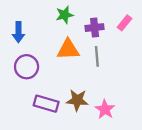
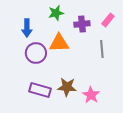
blue arrow: (18, 32) -> (27, 28), moved
gray line: (97, 56) -> (102, 49), moved
purple circle: (27, 67) -> (36, 53), moved

